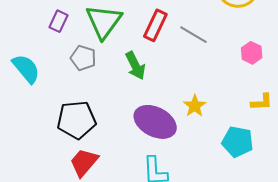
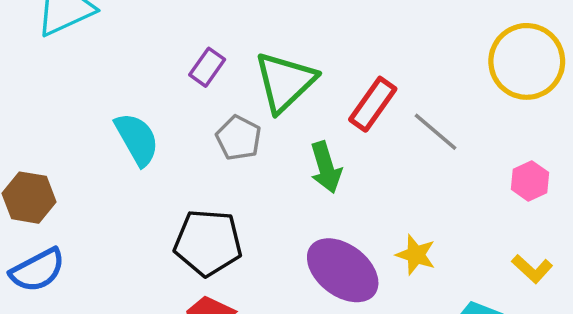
yellow L-shape: (262, 102) -> (532, 269), turned 35
yellow star: (195, 106) -> (416, 255), turned -30

